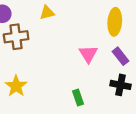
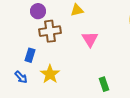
pink triangle: (88, 54) -> (90, 39), moved

